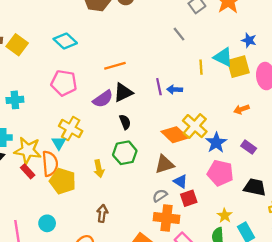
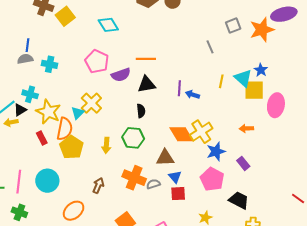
blue star: (249, 40) -> (261, 70), moved
purple semicircle: (103, 99) -> (121, 75), moved
red rectangle: (28, 171) -> (42, 138), moved
orange cross: (167, 218) -> (134, 178), moved
cyan circle: (47, 223) -> (47, 181), size x1.5

